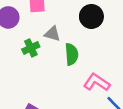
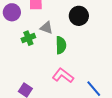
pink L-shape: (97, 82) -> (63, 76), moved

